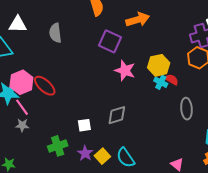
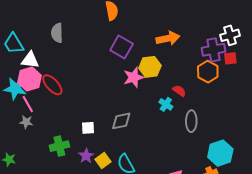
orange arrow: (138, 20) -> (168, 38), moved
white triangle: (18, 24) -> (30, 60), moved
gray semicircle: (55, 33) -> (57, 33), moved
yellow hexagon: (159, 65) -> (150, 67), moved
pink star: (125, 70) -> (134, 77), turned 30
cyan cross: (161, 82) -> (166, 104), moved

